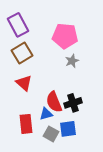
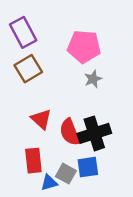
red triangle: (24, 83) -> (41, 119), moved
black cross: (73, 103) -> (94, 133), size x1.4
blue triangle: (46, 114) -> (49, 183), moved

